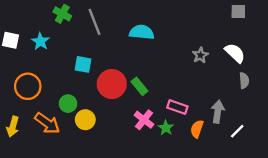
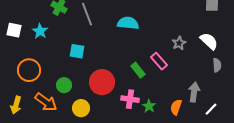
red circle: (112, 84) -> (102, 82), moved
green rectangle: (139, 86) -> (138, 70), moved
pink rectangle: (177, 107) -> (159, 61), moved, turned 30
yellow circle: (85, 120) -> (81, 108), moved
pink cross: (144, 120) -> (130, 99), turned -30

